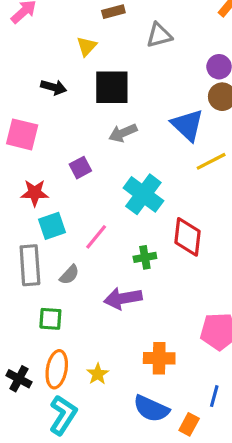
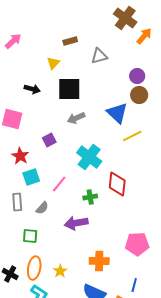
red star: (35, 193) -> (20, 156), turned 30
gray rectangle: (30, 265) -> (17, 202), size x0.7

